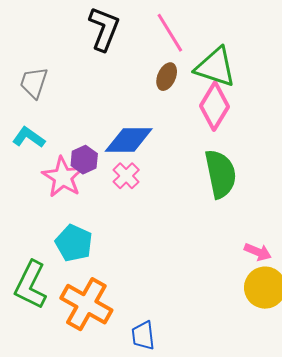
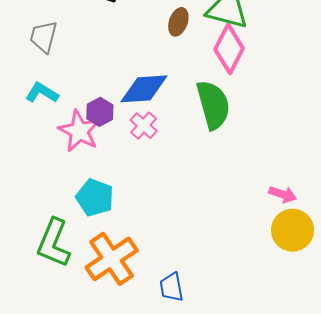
green semicircle: (220, 174) -> (213, 105), moved
orange cross: (86, 304) -> (112, 259), turned 30

